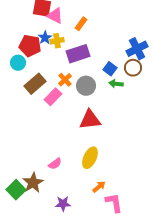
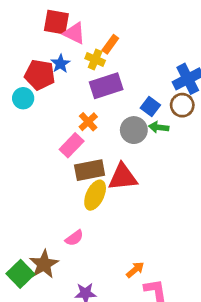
yellow cross: (57, 41) -> (95, 59), moved, turned 32
brown rectangle: (35, 84) -> (90, 170), moved, turned 30
gray circle: (86, 86) -> (134, 130), moved
yellow ellipse: (90, 158) -> (95, 195), moved

